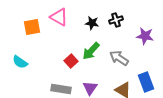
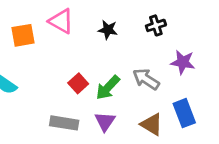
black cross: (116, 20) -> (156, 25), moved
purple star: (145, 36) -> (183, 62), moved
green arrow: (91, 51) -> (108, 88), moved

